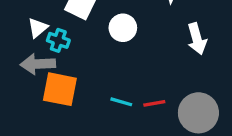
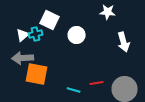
cyan cross: (58, 40) -> (36, 34), moved, turned -32
cyan line: (121, 102) -> (74, 90), moved

